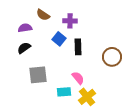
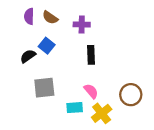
purple semicircle: (25, 28) -> (29, 16), moved, turned -80
blue square: (59, 39) -> (47, 46), moved
brown circle: (112, 57) -> (131, 95), moved

